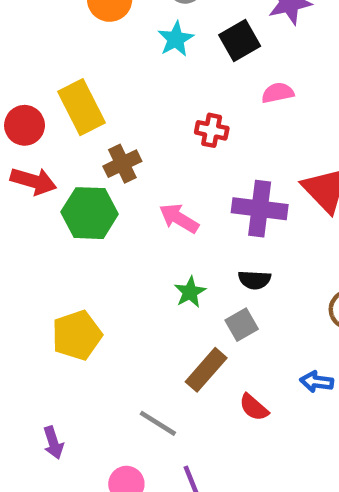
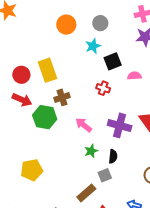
black square: (240, 41) -> (113, 61), moved
black semicircle: (254, 280) -> (113, 156), turned -96
green star: (190, 292) -> (91, 151), moved

